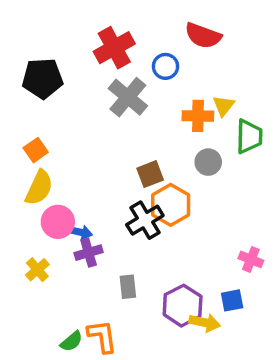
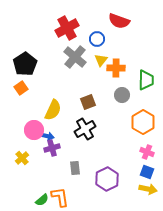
black pentagon: (42, 78) -> (25, 64), moved, turned -30
yellow triangle: (224, 106) -> (101, 60), moved
yellow semicircle: (39, 188) -> (53, 110), moved
orange hexagon: (171, 205) -> (143, 122), moved
blue square: (232, 300) -> (147, 172), moved, turned 32
yellow arrow: (205, 323) -> (148, 189), moved

